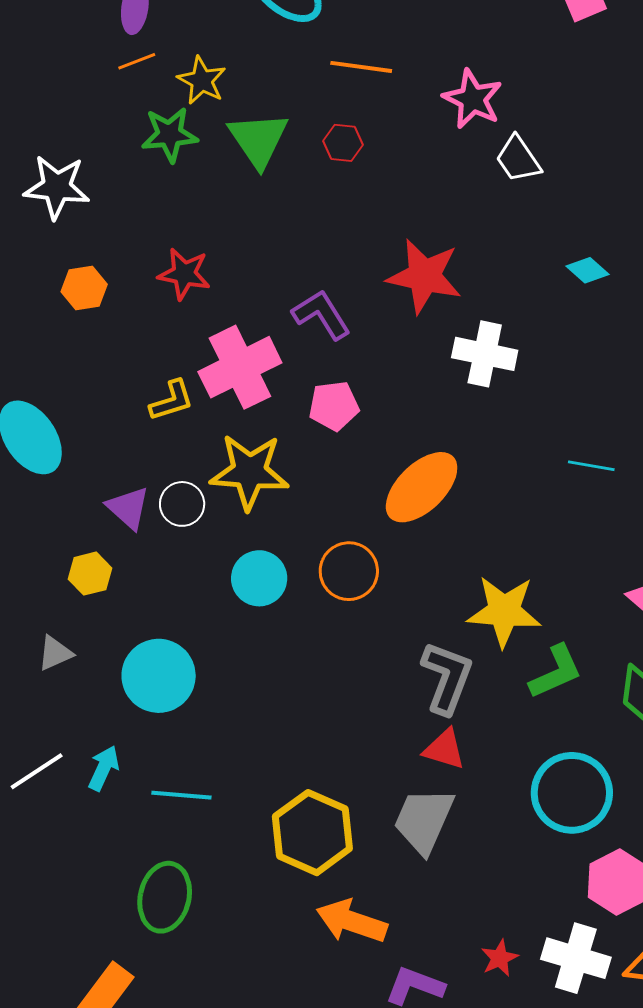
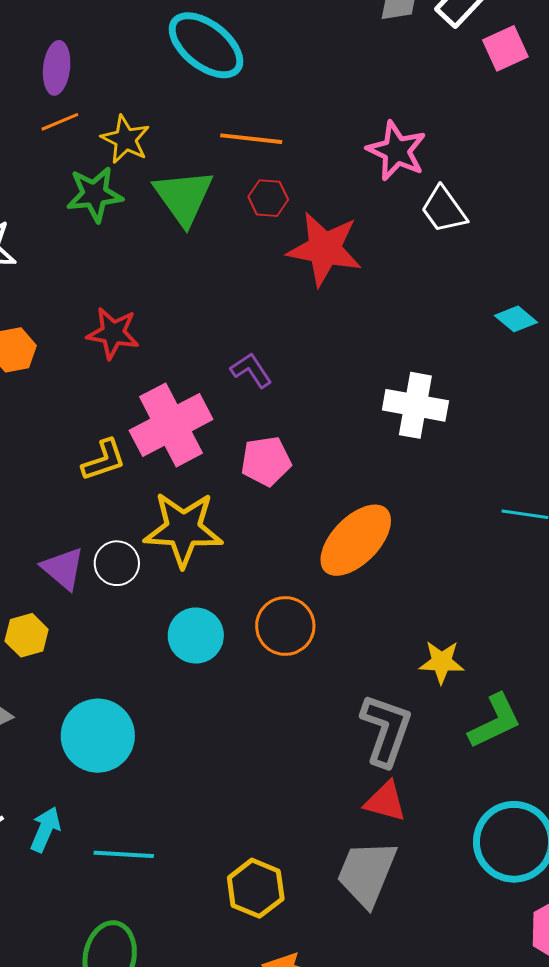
orange line: (361, 67) -> (251, 139), moved
red star: (424, 276) -> (325, 249), moved
purple L-shape: (321, 315) -> (251, 370), size x0.7
yellow star: (504, 611) -> (442, 662), size x0.6
yellow hexagon: (312, 833) -> (256, 888), size x0.7

